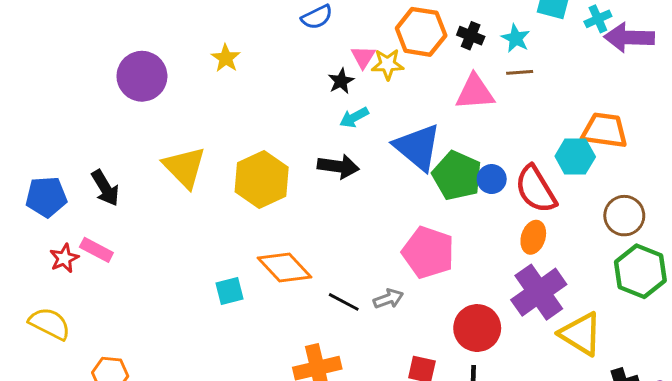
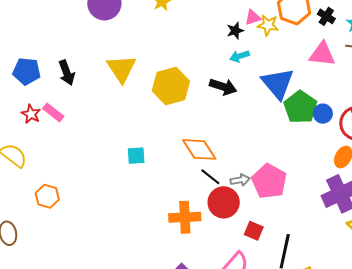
pink triangle: (363, 57) -> (253, 17), turned 30
pink pentagon: (428, 252) -> (269, 181), moved
red star: (64, 258) -> (31, 114), turned -30
orange diamond: (284, 267) -> (199, 149), moved
red circle: (477, 328) -> (224, 202), moved

